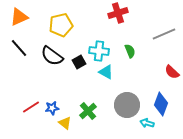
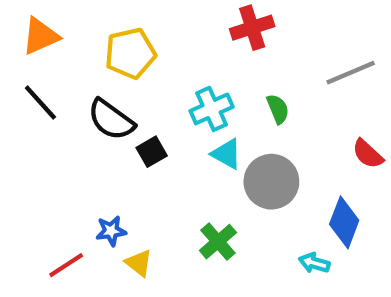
cyan cross: (99, 51) -> (212, 109), turned -30
black square: (79, 62) -> (152, 152), moved
gray circle: (127, 105) -> (271, 182), moved
red line: (31, 107) -> (66, 265), moved
green cross: (88, 111) -> (218, 242), moved

